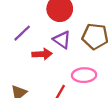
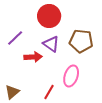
pink ellipse: (84, 75) -> (71, 76), turned -70

